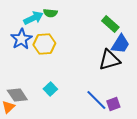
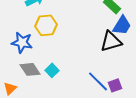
blue star: (21, 39) -> (22, 42), moved, turned -30
gray diamond: (17, 95) -> (30, 69), moved

